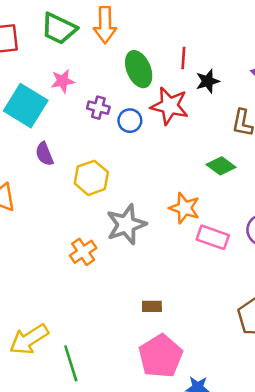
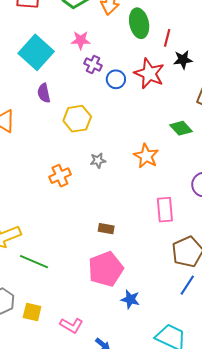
green ellipse: (139, 69) -> (139, 23), moved
pink star: (63, 81) -> (81, 40), moved
gray star: (126, 224) -> (98, 160), size x0.5
pink rectangle: (213, 237) -> (165, 210), moved, turned 55
green line: (71, 363) -> (34, 262), turned -60

